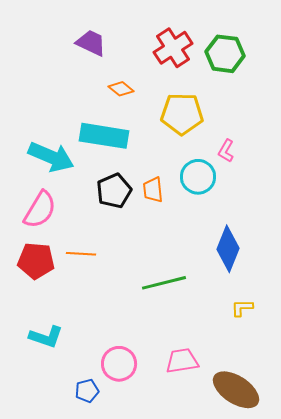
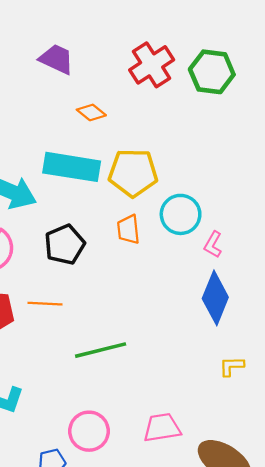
yellow pentagon: (182, 114) -> (133, 173), moved
pink L-shape: (226, 151) -> (213, 245), moved
black pentagon: (114, 191) -> (65, 245), moved
green line: (164, 283) -> (101, 350), moved

